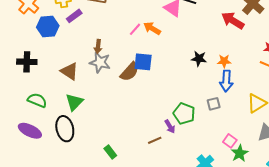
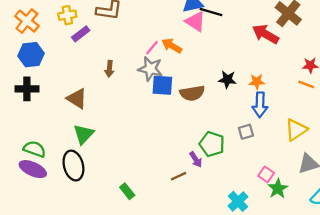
blue hexagon: (48, 26) -> (31, 55), moved
gray star: (100, 62) -> (150, 69), moved
brown semicircle: (130, 72) -> (192, 93), moved, turned 40
green semicircle: (37, 100) -> (35, 149), moved

